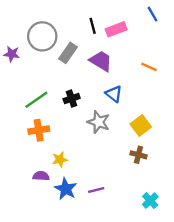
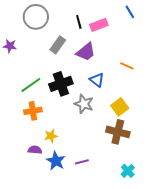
gray circle: (42, 36) -> (36, 17), moved
purple trapezoid: (101, 61) -> (86, 52), turned 110
orange line: (149, 67) -> (127, 66), moved
black cross: (72, 99) -> (61, 84), size x1.6
brown cross: (138, 155) -> (118, 132), size x1.6

